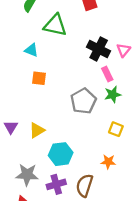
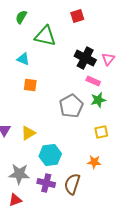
pink rectangle: (107, 74) -> (93, 81), turned -40
yellow square: (116, 129) -> (101, 132), turned -32
purple cross: (56, 184) -> (46, 183), turned 30

